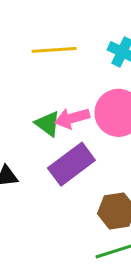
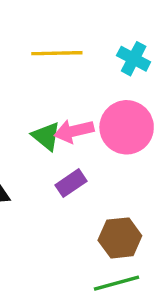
purple rectangle: (71, 164) -> (71, 183), size x0.6

